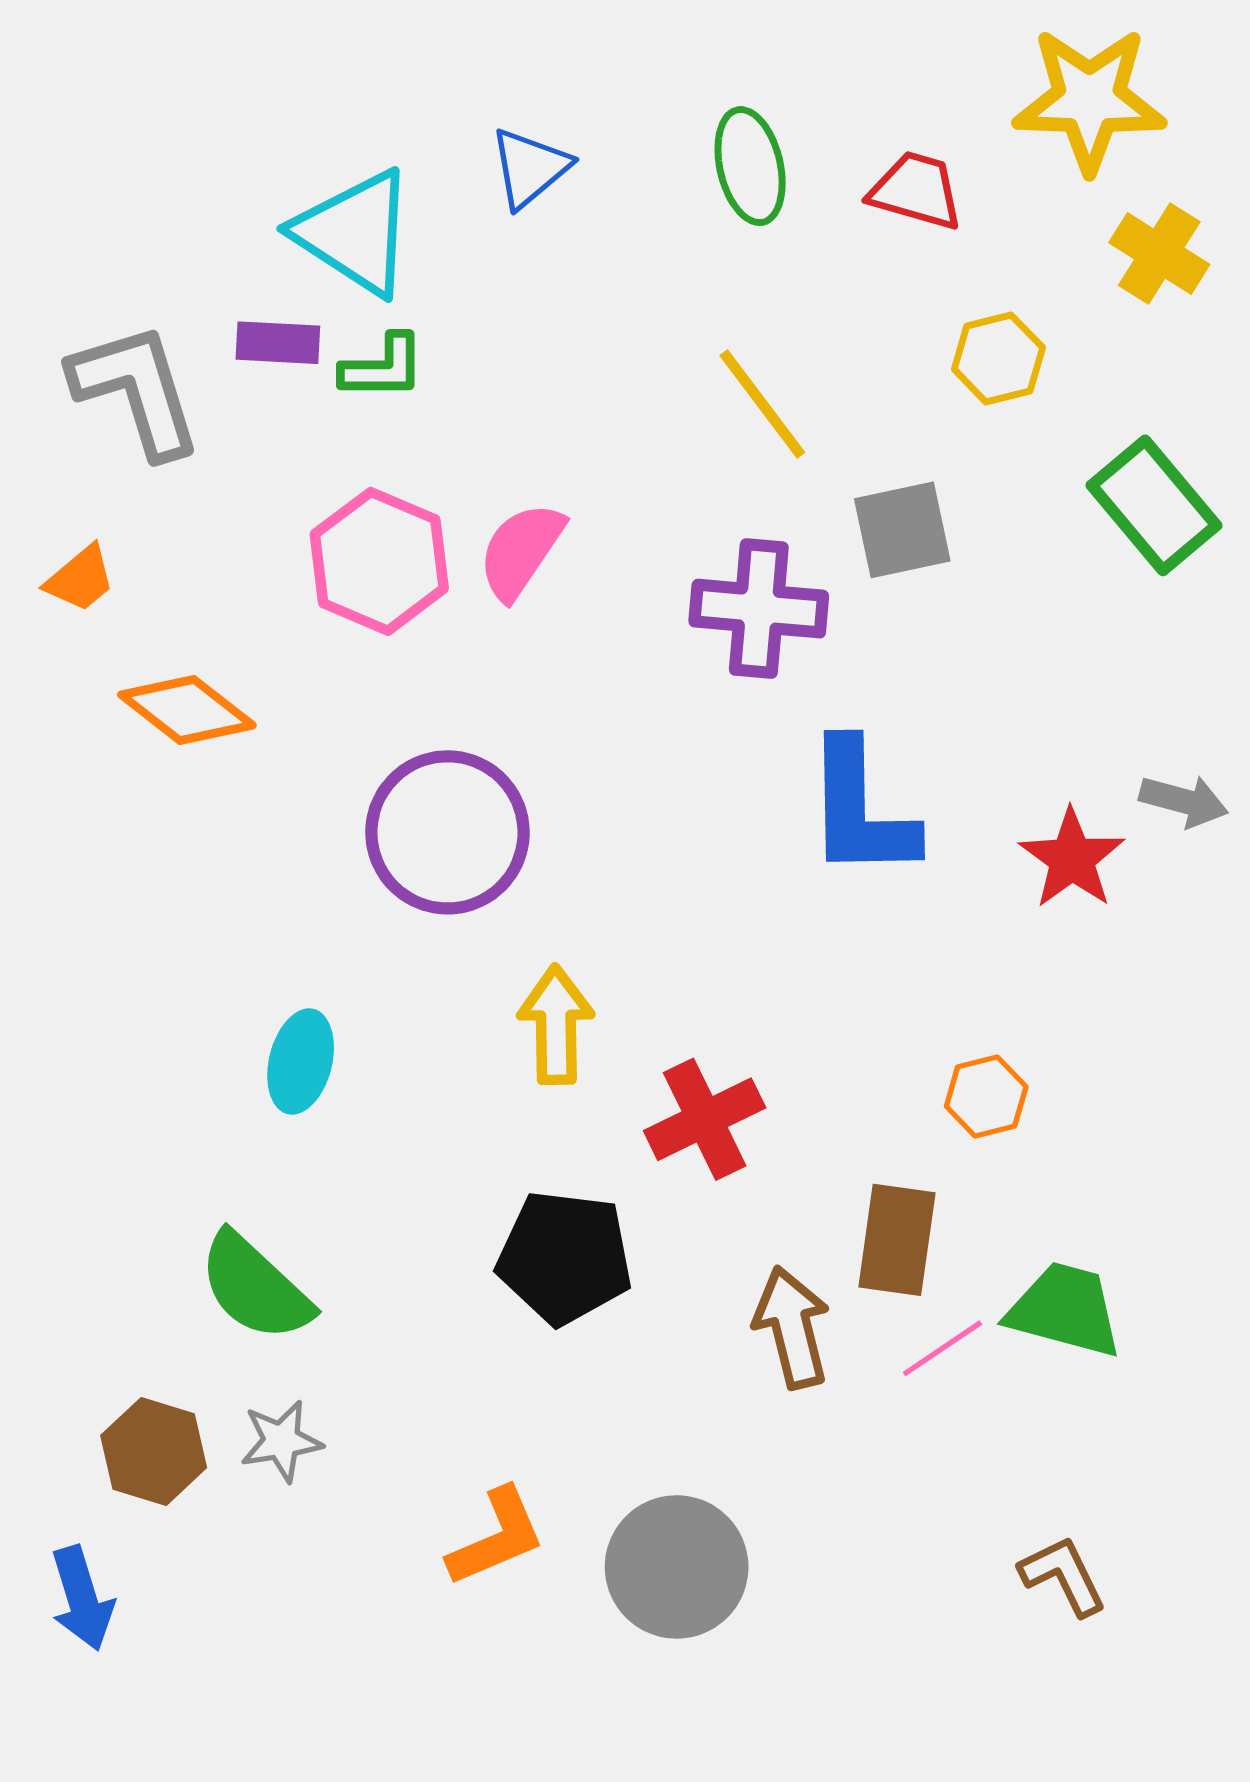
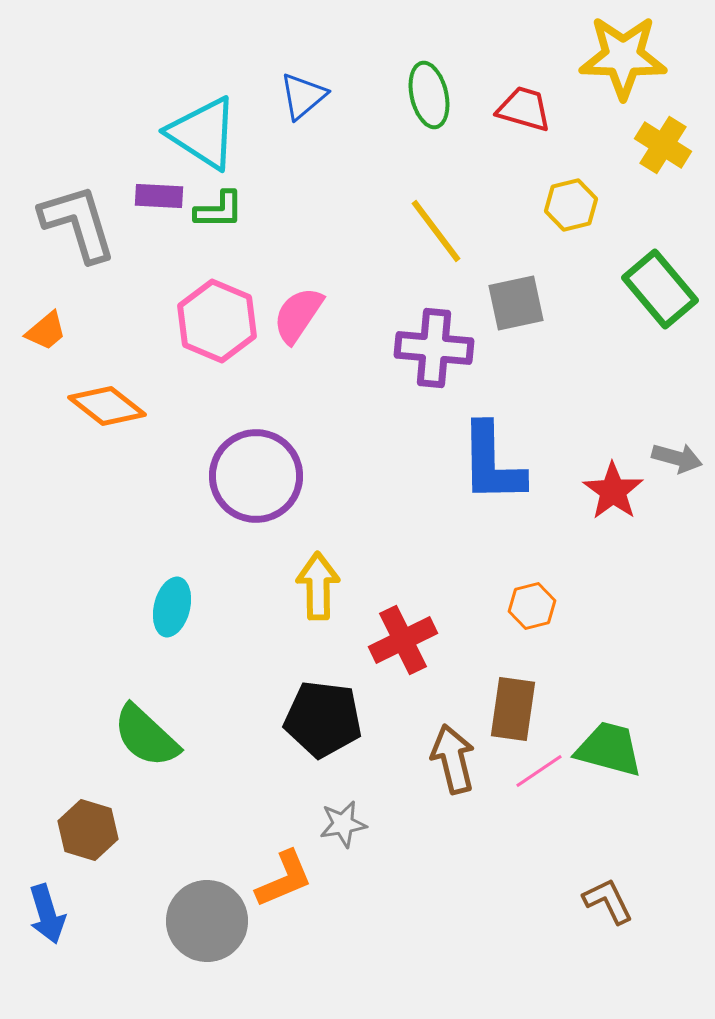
orange hexagon: (986, 1096) -> (532, 606), moved
gray star: (281, 1441) -> (343, 824), moved
gray circle: (677, 1567) -> (207, 921), moved

